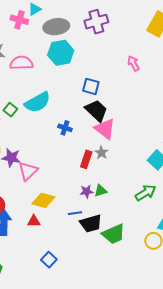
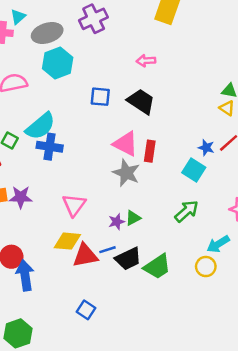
pink arrow: (133, 63) -> (146, 61), turned -56
black trapezoid: (96, 111) -> (141, 101), moved
blue cross: (65, 128) -> (50, 147), moved, size x1.5
gray star: (101, 153) -> (126, 173), size x1.6
red rectangle: (86, 159) -> (150, 151), moved
pink triangle: (28, 171) -> (74, 205), moved
red triangle: (34, 221) -> (85, 255), moved, size x1.6

